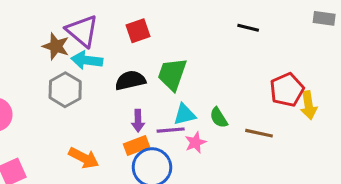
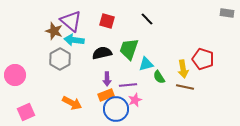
black line: (248, 28) -> (147, 19), moved, turned 32
red square: (138, 31) -> (107, 21), turned 35
red pentagon: (287, 90) -> (203, 59), turned -30
yellow arrow: (309, 105) -> (183, 69), moved
cyan triangle: (185, 115) -> (146, 64), moved
pink star: (195, 142) -> (135, 100), moved

